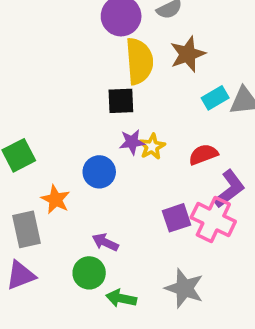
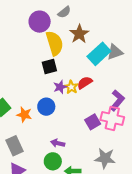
cyan rectangle: (215, 98) -> (99, 54), size x1.6
red semicircle: (203, 154) -> (85, 83), moved
orange star: (56, 199) -> (24, 115), moved

